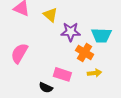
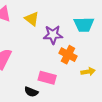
cyan trapezoid: (101, 35) -> (84, 25), moved
yellow arrow: (95, 73) -> (88, 72), moved

